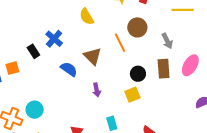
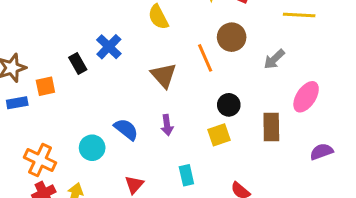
gray arrow: (167, 41) -> (274, 59), turned 70
blue semicircle: (69, 69) -> (126, 129), moved
brown rectangle: (164, 69) -> (271, 127), moved
cyan circle: (35, 110) -> (92, 148), moved

